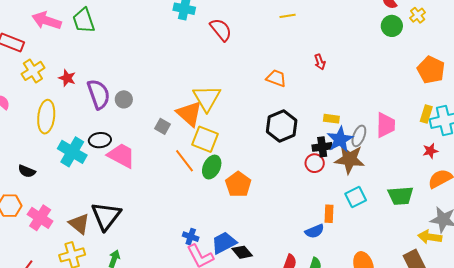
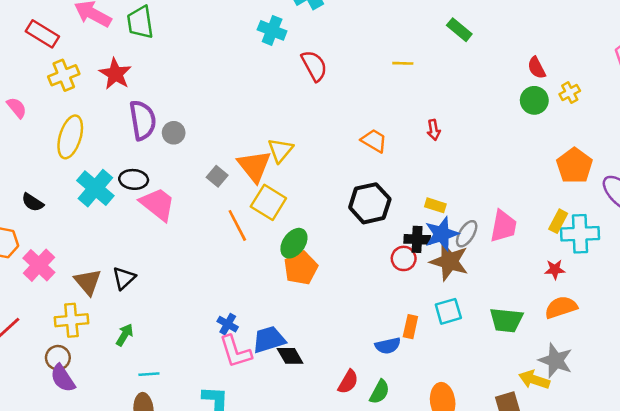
red star: (67, 78) -> (115, 74), moved, size x1.4
yellow triangle: (207, 98) -> (280, 150), size x0.7
green ellipse: (212, 167) -> (294, 243), moved
black triangle: (106, 216) -> (124, 278), size x0.6

